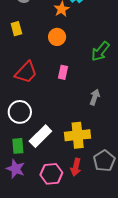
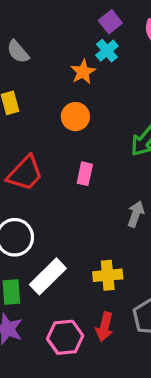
yellow cross: (78, 135) -> (108, 275), size x0.7

